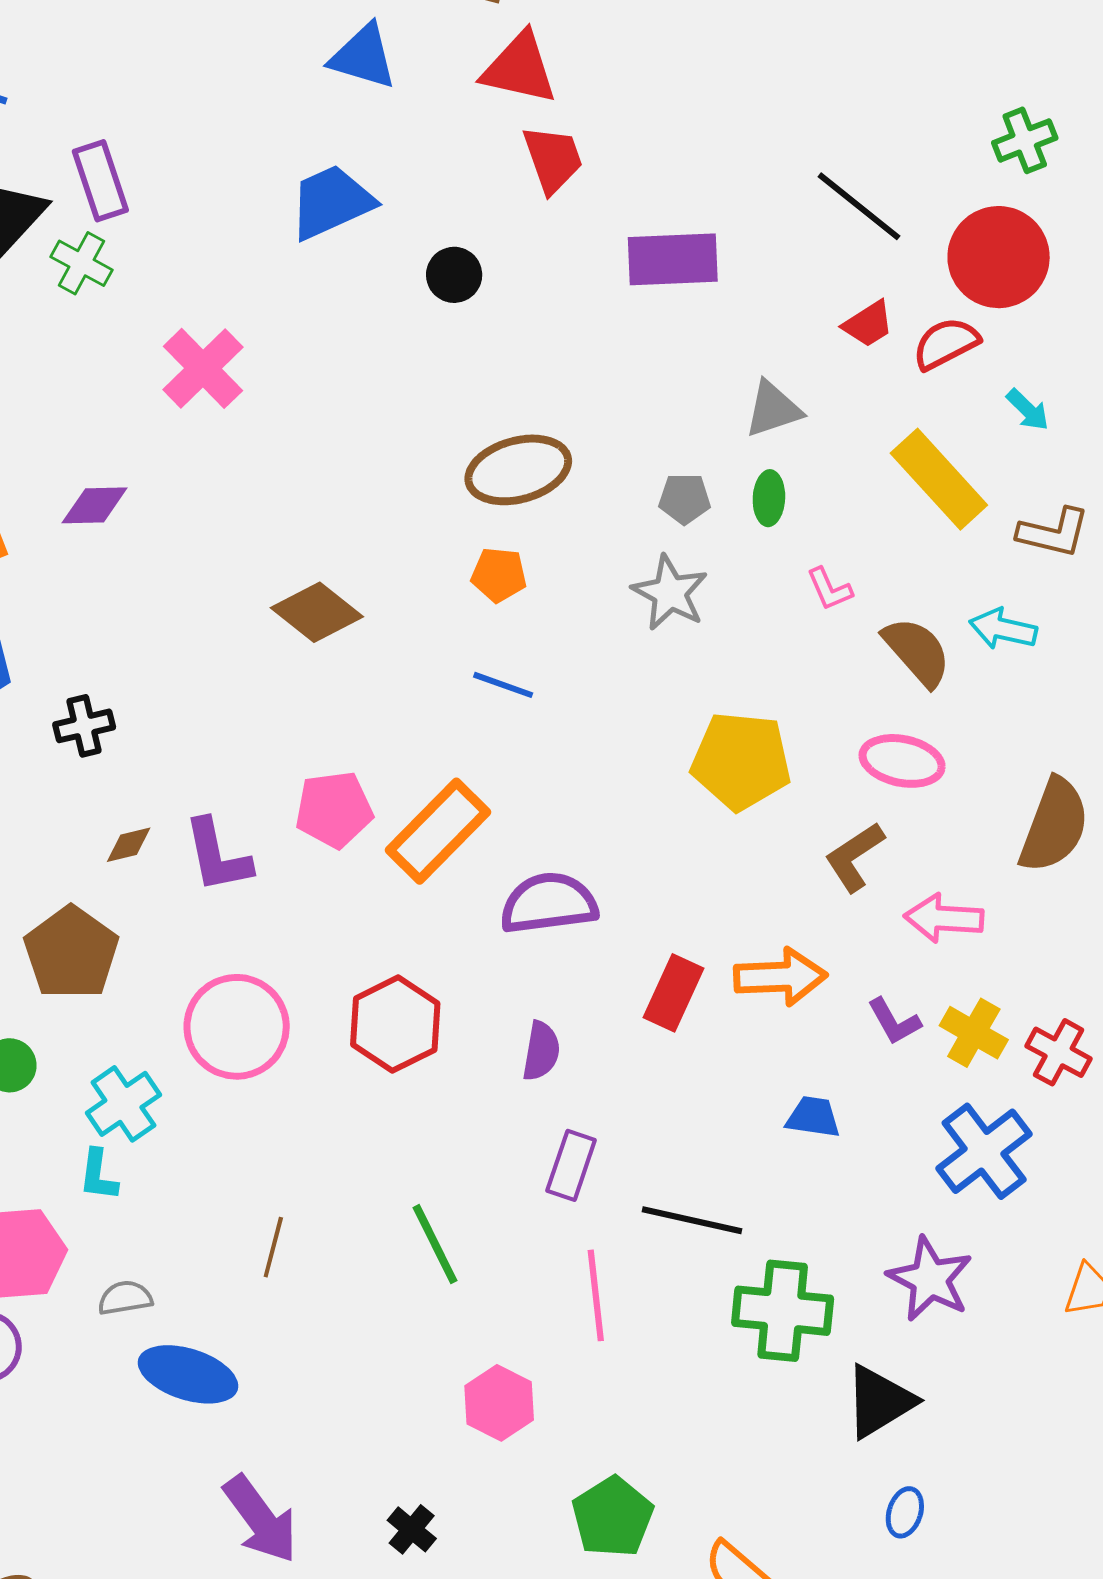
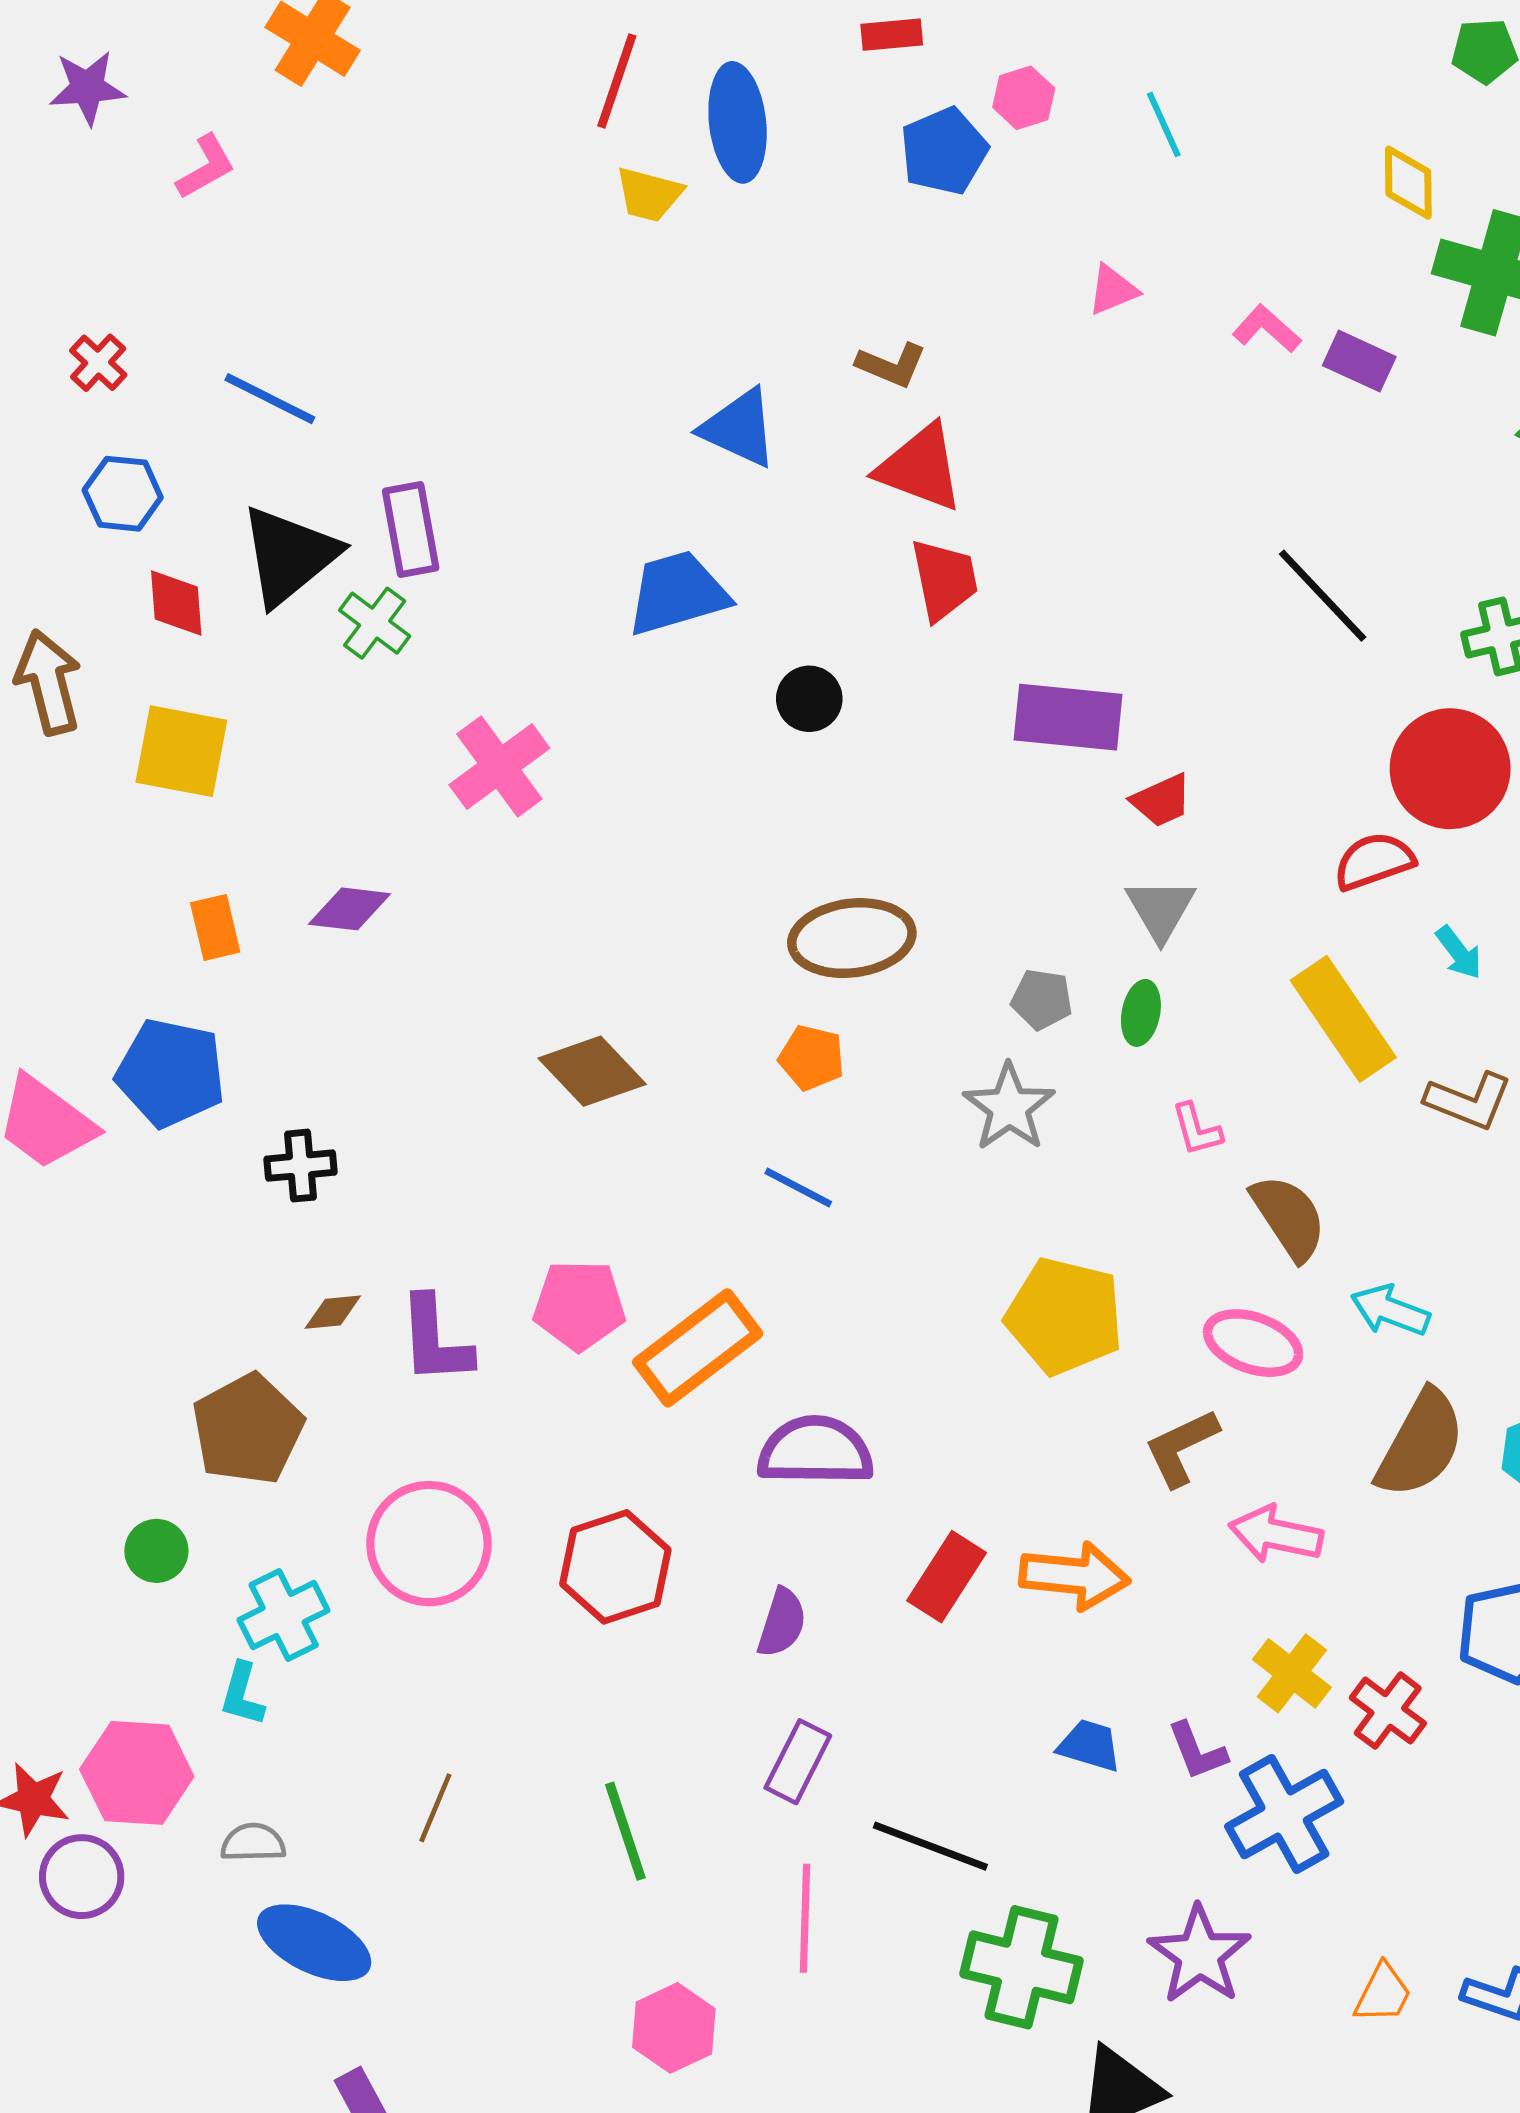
black line: (859, 206) -> (1323, 596), moved
red trapezoid: (868, 324) -> (1161, 800), moved
gray triangle: (773, 409) -> (1161, 909), turned -50
cyan arrow: (1003, 629) -> (1390, 1310), moved
purple L-shape: (894, 1021) -> (1197, 1751), moved

